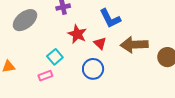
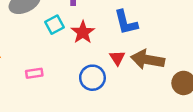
red triangle: (100, 43) -> (117, 58), moved
cyan square: (55, 57) -> (55, 25), moved

